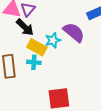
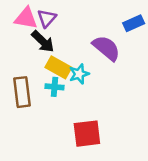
cyan star: (53, 40) -> (79, 74), moved

